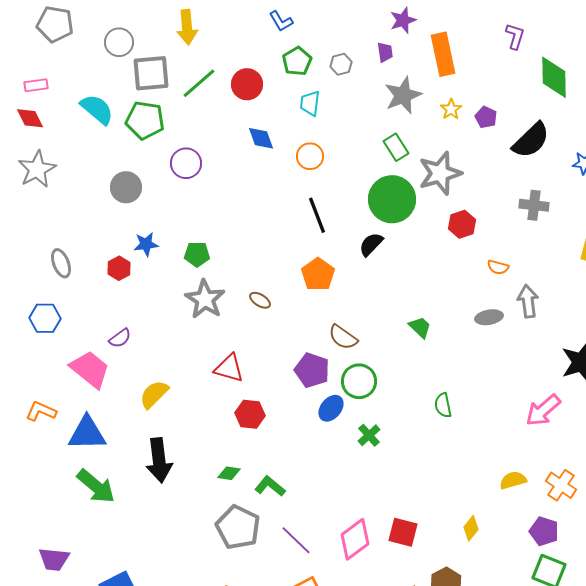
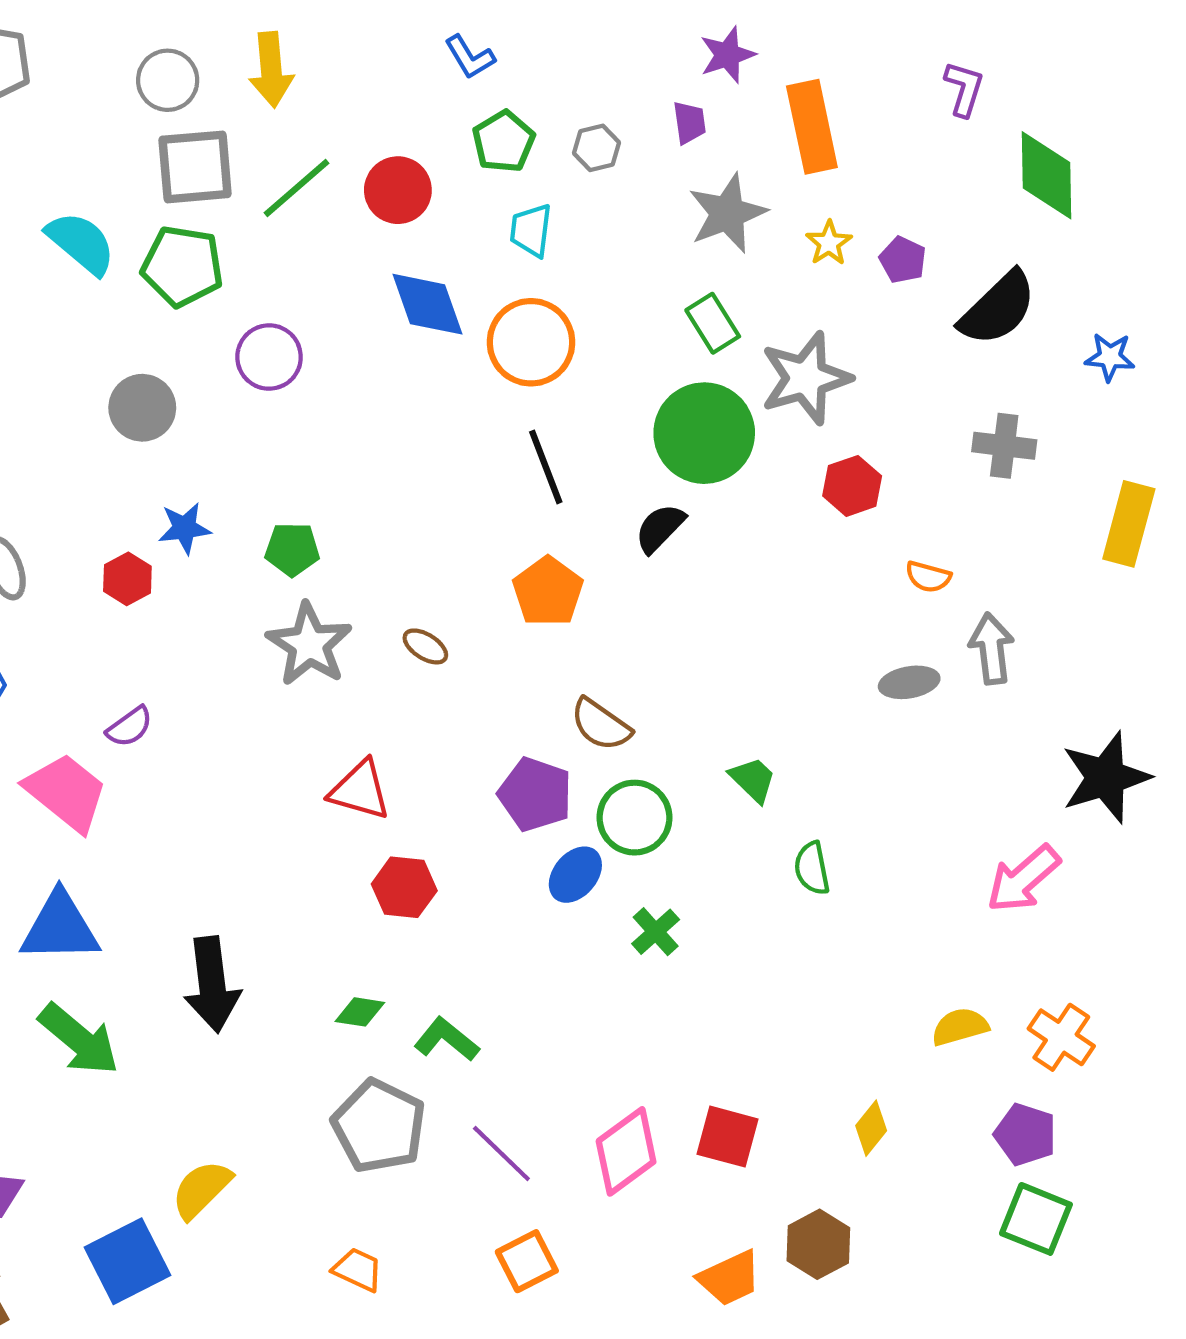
gray circle: (119, 42) -> (168, 80), moved
blue diamond: (261, 138) -> (427, 304), size x1.4
orange circle: (310, 156) -> (531, 342), size x1.5
green trapezoid: (420, 327) -> (753, 780), moved
yellow semicircle: (154, 394) -> (201, 1189), moved

